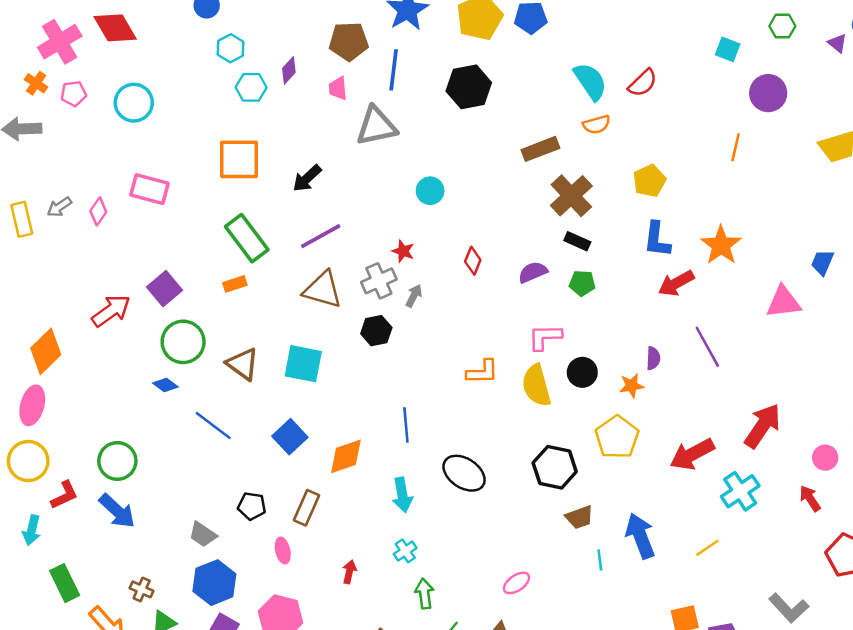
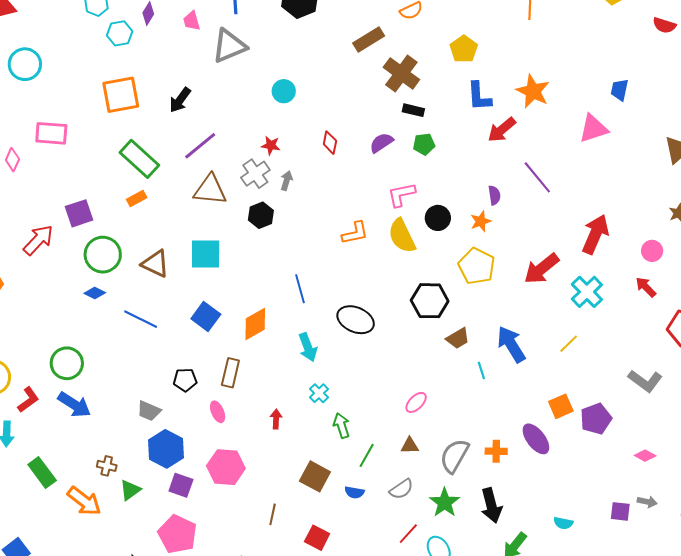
purple square: (164, 289) -> (79, 213), turned 32

